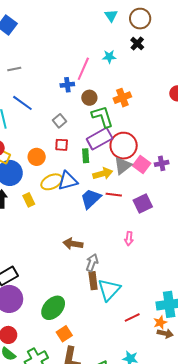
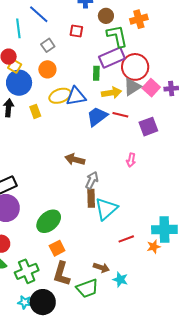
gray square: (59, 121) -> (48, 45), moved
red square: (62, 145) -> (76, 31), moved
brown arrow: (165, 333) -> (101, 268), moved

